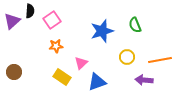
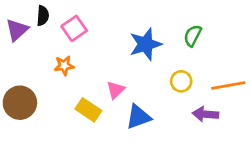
green semicircle: (135, 25) -> (193, 36), turned 49
orange star: (56, 46) -> (64, 66), moved
brown circle: (14, 72) -> (20, 103), size x1.5

